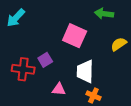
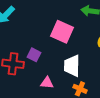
purple square: (45, 60) -> (34, 55), turned -32

